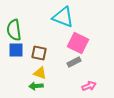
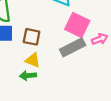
gray rectangle: (74, 62) -> (73, 47), size x1.5
pink arrow: (89, 86) -> (100, 39), moved

